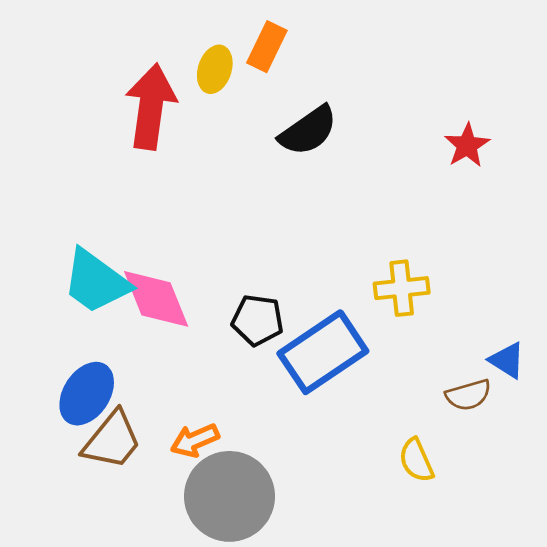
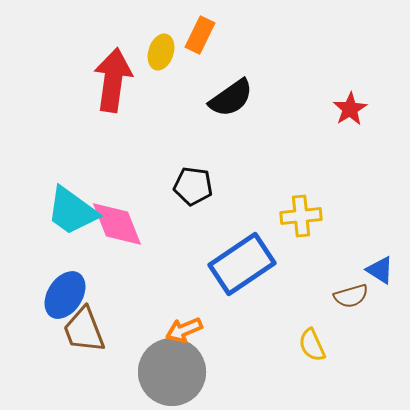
black pentagon: (257, 320) -> (193, 186), moved
brown trapezoid: (112, 440) -> (84, 330), turned 120
orange arrow: (195, 440) -> (184, 330), moved

